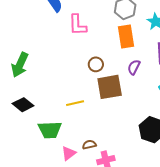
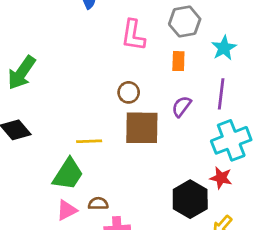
pink L-shape: (78, 25) -> (133, 35), moved
orange rectangle: (126, 36) -> (178, 61), size x0.6
green trapezoid: (50, 130) -> (68, 174), moved, turned -65

